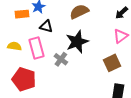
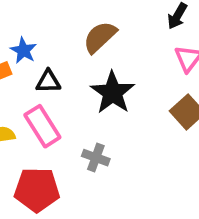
gray cross: (61, 59) -> (96, 158), moved

